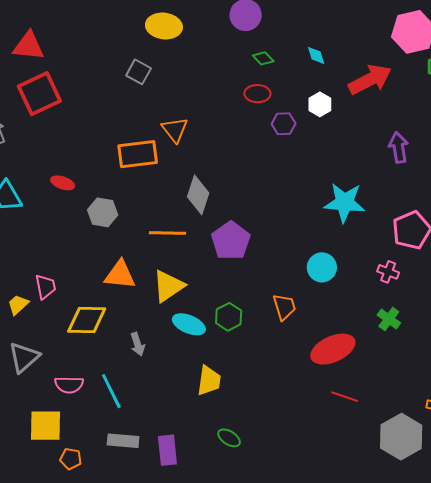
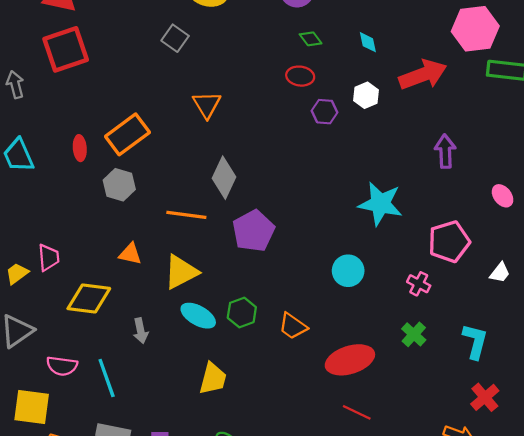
orange rectangle: (138, 154) -> (127, 134), moved, turned -36
red ellipse: (63, 183) -> (80, 148), turned 60
orange triangle: (120, 275) -> (130, 254), size x0.7
orange trapezoid: (284, 307) -> (293, 326), moved, turned 136

